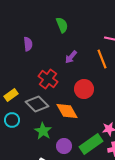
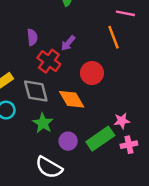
purple semicircle: (28, 44) -> (32, 37), moved
purple arrow: (71, 57) -> (68, 43), moved
gray diamond: (37, 104) -> (36, 91), turned 30

